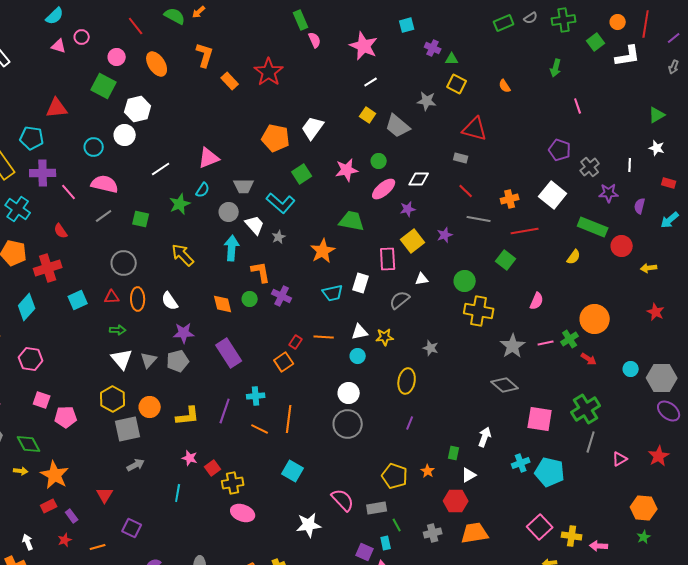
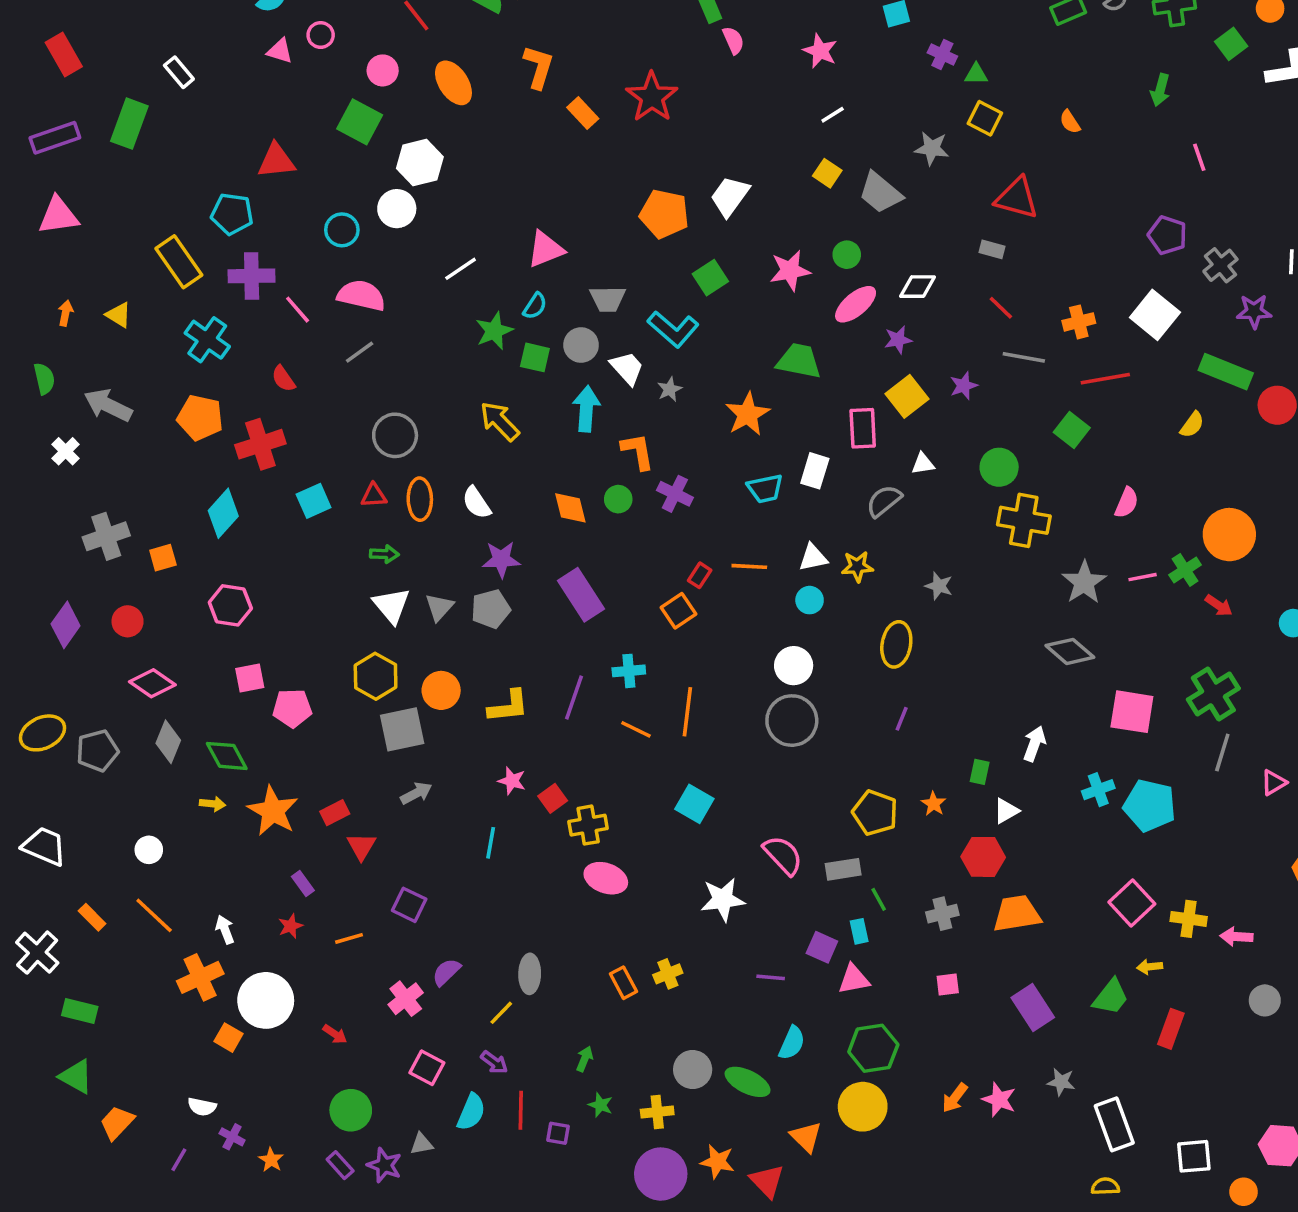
pink star: (364, 46) -> (820, 51), size x0.7
green square: (141, 219) -> (535, 357), moved
pink square: (42, 400) -> (250, 678), turned -30
red rectangle: (49, 506) -> (335, 813), moved

